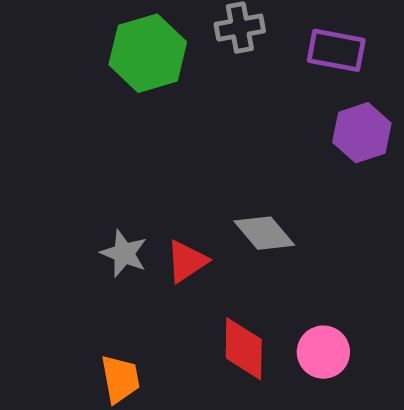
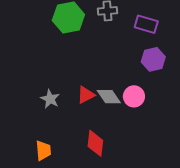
red triangle: (187, 261) -> (86, 95), moved
pink circle: (323, 352) -> (134, 96), moved

